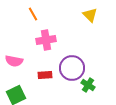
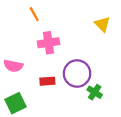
yellow triangle: (90, 15) -> (102, 24), moved

